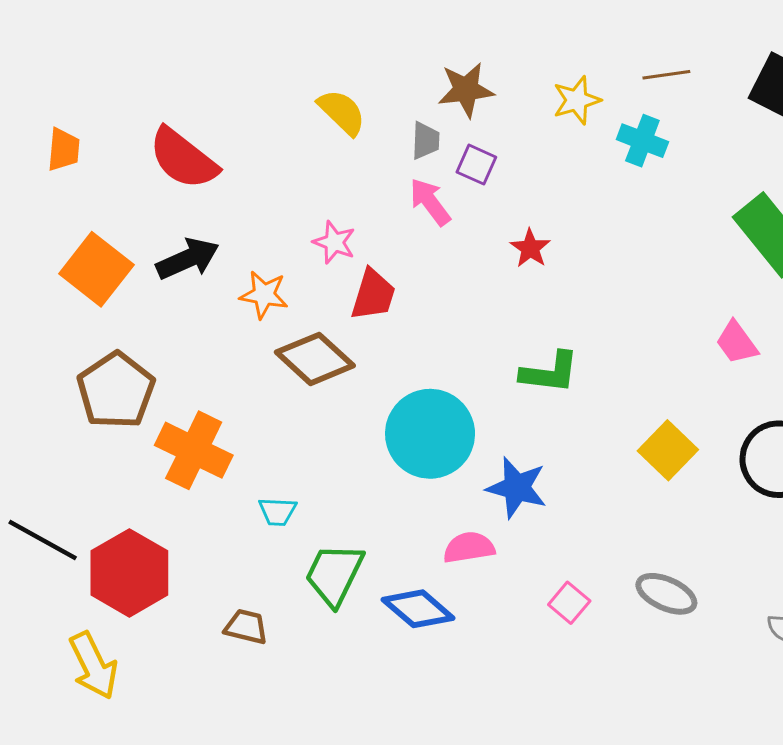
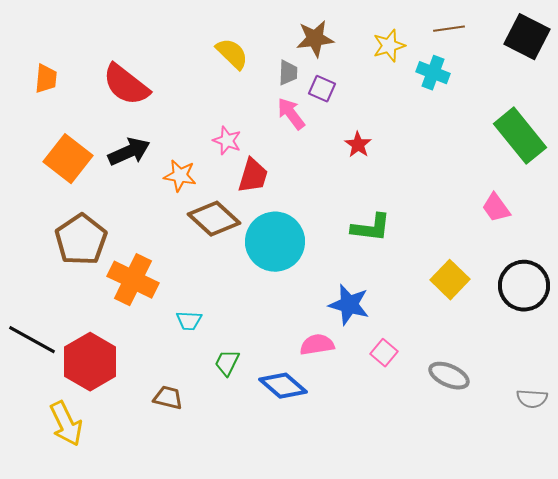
cyan circle: (430, 434) -> (275, 242), moved
green trapezoid: (334, 574) -> (227, 363), size x0.6
pink square: (569, 603) -> (384, 353), moved

